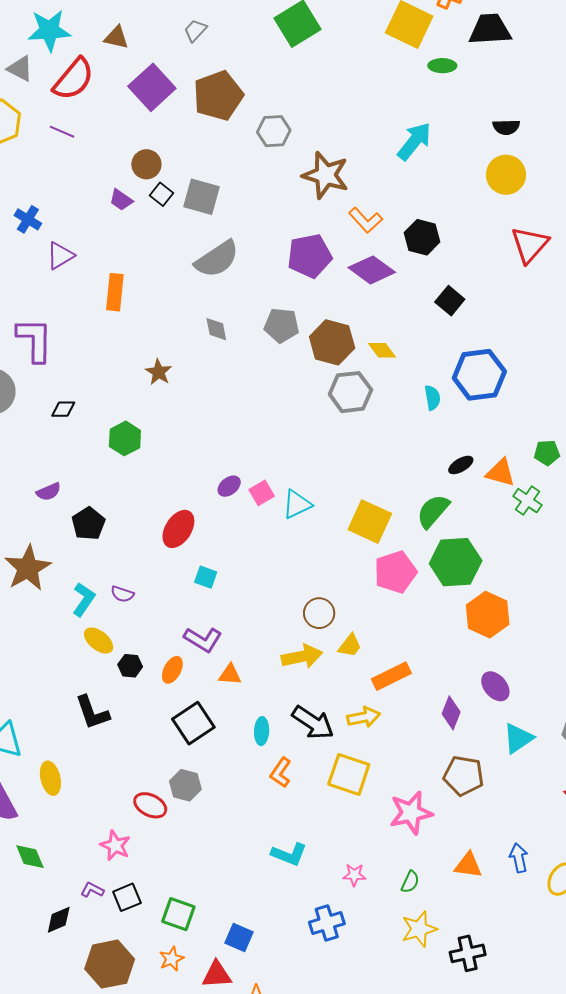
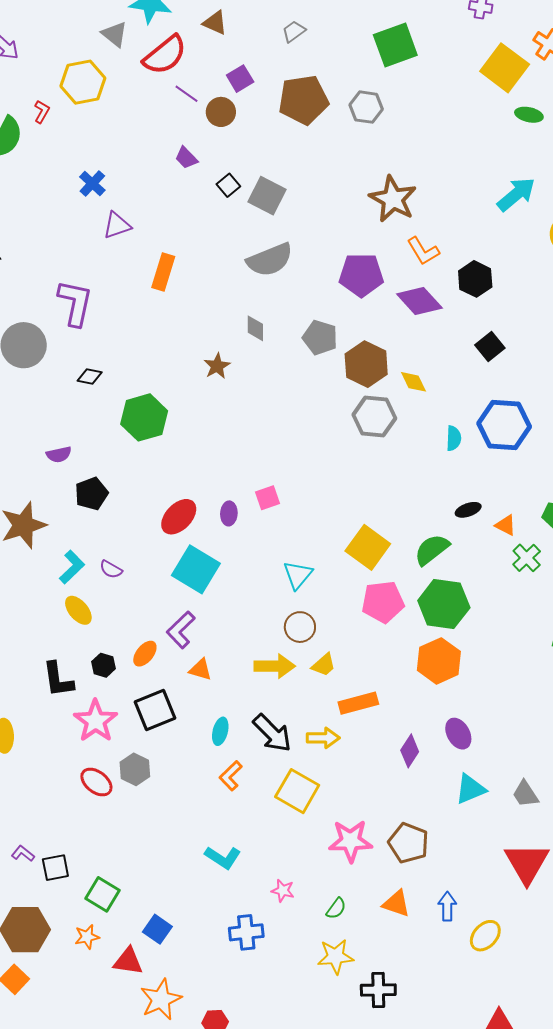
purple square: (152, 87) -> (240, 79), size x0.6
gray hexagon: (274, 131) -> (366, 107), moved
purple line: (62, 132) -> (186, 94), moved
cyan arrow: (414, 141) -> (516, 194), moved
brown circle: (146, 164) -> (221, 112), moved
purple trapezoid: (121, 200) -> (186, 158), moved
brown star: (159, 372) -> (217, 366), moved
green hexagon: (125, 438) -> (144, 417), size x1.4
orange triangle: (501, 473) -> (506, 525), size x0.7
purple ellipse: (229, 486) -> (229, 513), moved, turned -60
cyan triangle: (297, 504) -> (298, 575), moved, turned -36
cyan square: (206, 577) -> (196, 569), size x2.0
orange hexagon: (488, 615) -> (439, 661), moved
purple L-shape: (203, 639) -> (181, 630), turned 93
black hexagon: (130, 666) -> (104, 665), moved
brown pentagon: (464, 776) -> (408, 843), moved
pink star: (115, 846) -> (96, 721), moved, size x1.4

